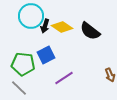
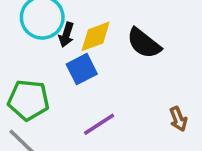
yellow diamond: (62, 27) -> (96, 36), turned -55
blue square: (46, 55) -> (82, 69), moved

